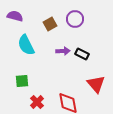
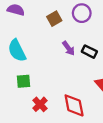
cyan semicircle: (26, 45) -> (17, 50), moved
purple arrow: (63, 51) -> (69, 48), turned 56

